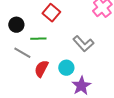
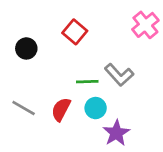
green line: (38, 39) -> (87, 82), moved
gray line: (22, 53) -> (24, 108), moved

